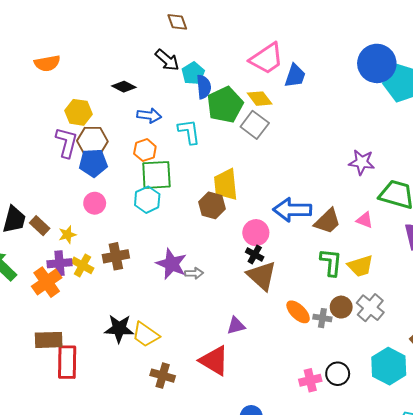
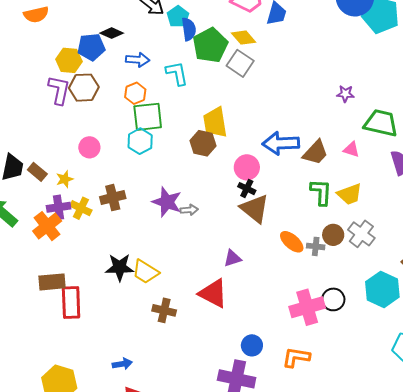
purple star: (362, 162) -> (345, 94), size x0.7
blue pentagon: (93, 163) -> (91, 47), moved
pink cross: (310, 380) -> (307, 307), size x1.6

